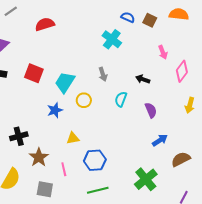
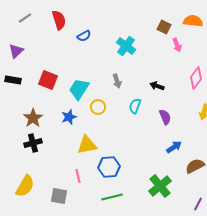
blue semicircle: (128, 17) -> (84, 36), moved, turned 128
red semicircle: (45, 24) -> (59, 20), moved, turned 90
pink arrow: (163, 52) -> (177, 45), moved
yellow triangle: (73, 138) -> (87, 145), size x1.5
brown star: (39, 157) -> (33, 118), moved

